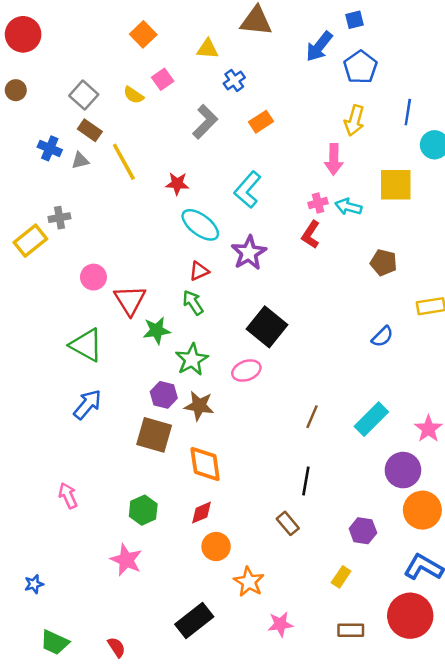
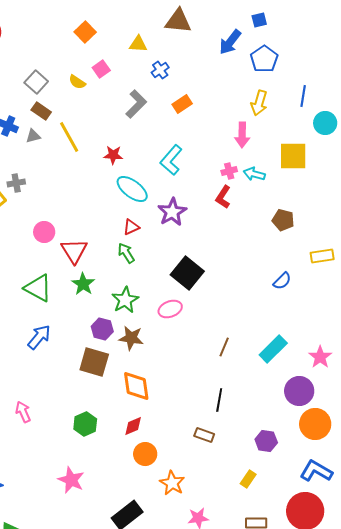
green star: (157, 330) -> (83, 284), moved, turned -30
brown rectangle: (288, 523) -> (204, 435), turned -30
pink star: (126, 560) -> (71, 480), moved

